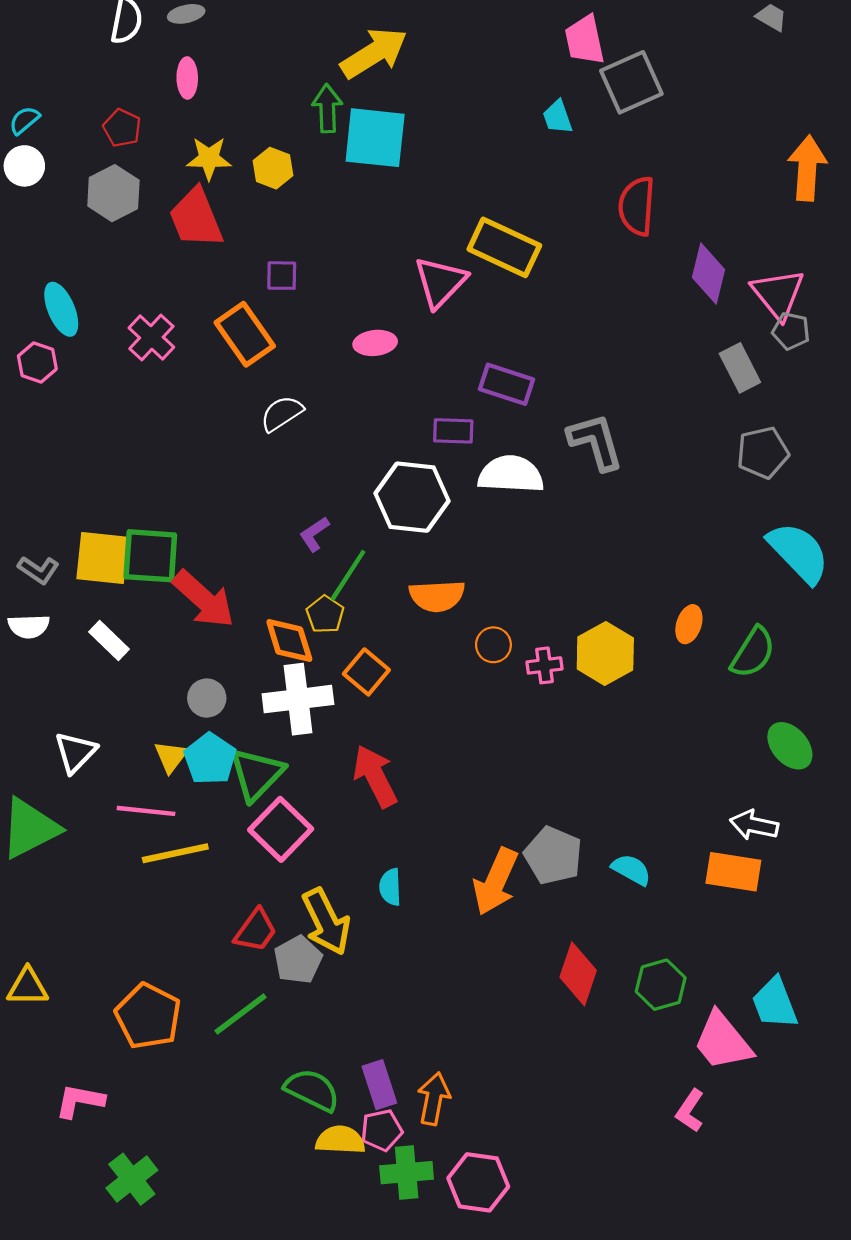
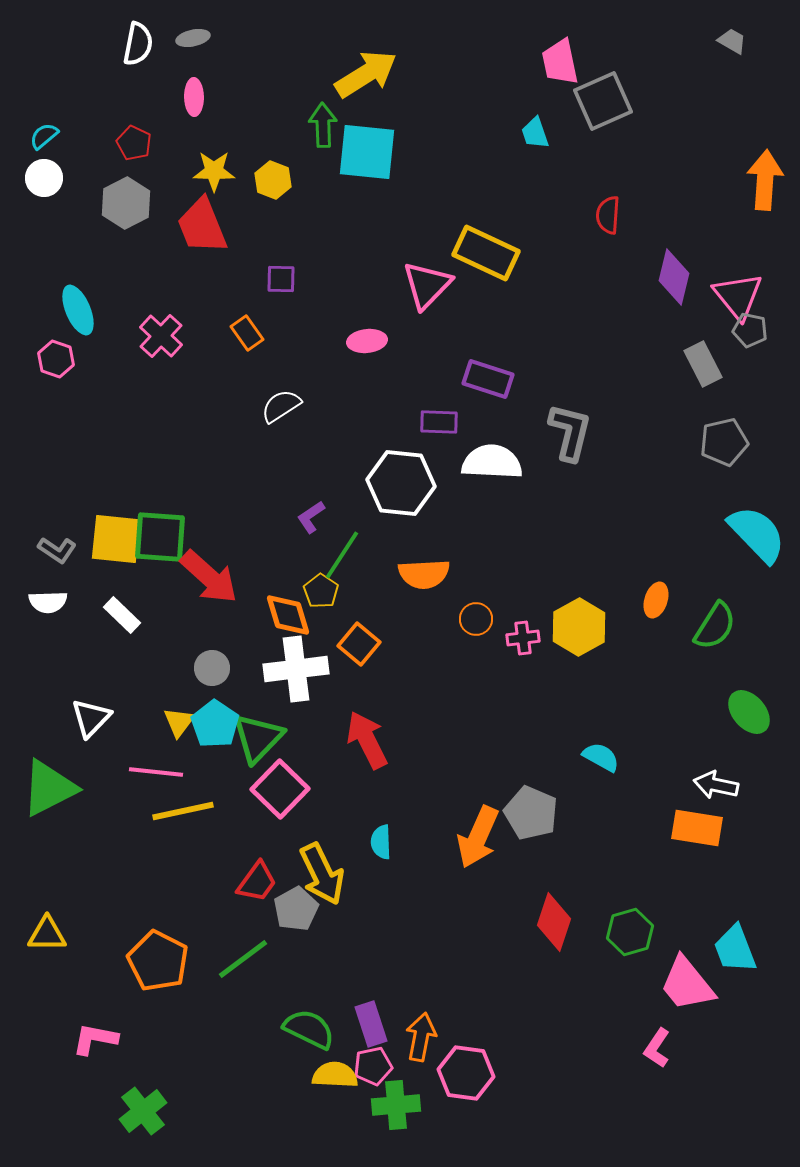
red semicircle: (637, 206) -> (608, 215), size x0.7
orange rectangle: (245, 334) -> (247, 333), size x0.6
gray L-shape: (596, 442) -> (570, 432), turned 30
cyan semicircle: (631, 870) -> (601, 757), moved
pink hexagon: (478, 1182) -> (466, 1073), moved

